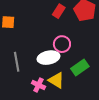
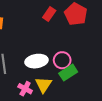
pink circle: (62, 44) -> (62, 60), moved
yellow triangle: (56, 80) -> (44, 85), turned 30

